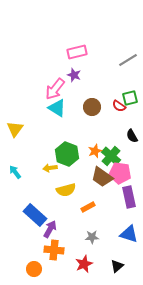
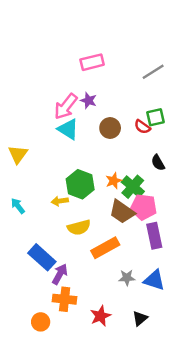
purple star: (74, 75) -> (88, 100), moved
orange rectangle: (88, 207) -> (105, 248), size x1.6
gray star: (92, 237) -> (127, 278), moved

